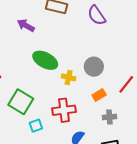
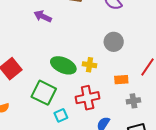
green ellipse: (45, 60) -> (63, 65), moved
gray circle: (94, 67) -> (114, 42), moved
orange rectangle: (99, 95) -> (121, 80), turned 32

